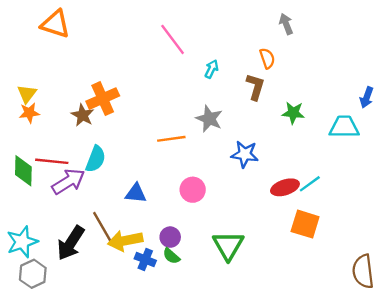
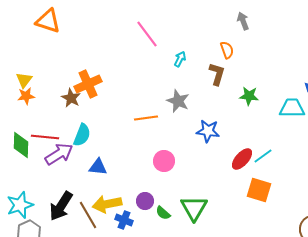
red ellipse: (285, 187) -> (242, 159), turned -30
blue triangle: (136, 193) -> (98, 167), moved
brown line: (103, 228) -> (88, 215), moved
green semicircle: (171, 256) -> (163, 213), moved

